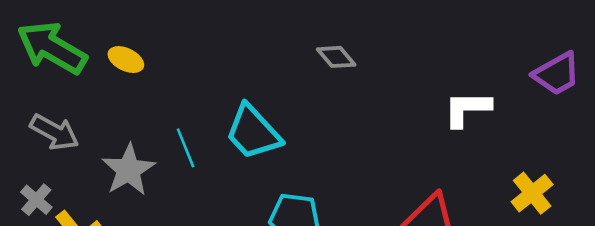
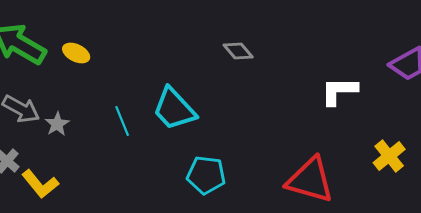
gray star: (128, 170) -> (57, 124), moved, size x0.6

